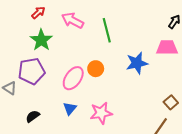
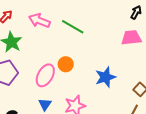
green line: (107, 30) -> (73, 27), turned -40
blue star: (137, 63) -> (105, 77), moved

